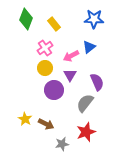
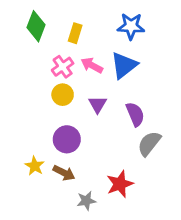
yellow rectangle: (54, 24) -> (75, 33), turned 56
blue triangle: (89, 47) -> (124, 65), size x1.5
pink arrow: (71, 56) -> (92, 65), moved, turned 56
purple circle: (54, 90) -> (67, 139), moved
gray semicircle: (85, 103) -> (149, 144), moved

